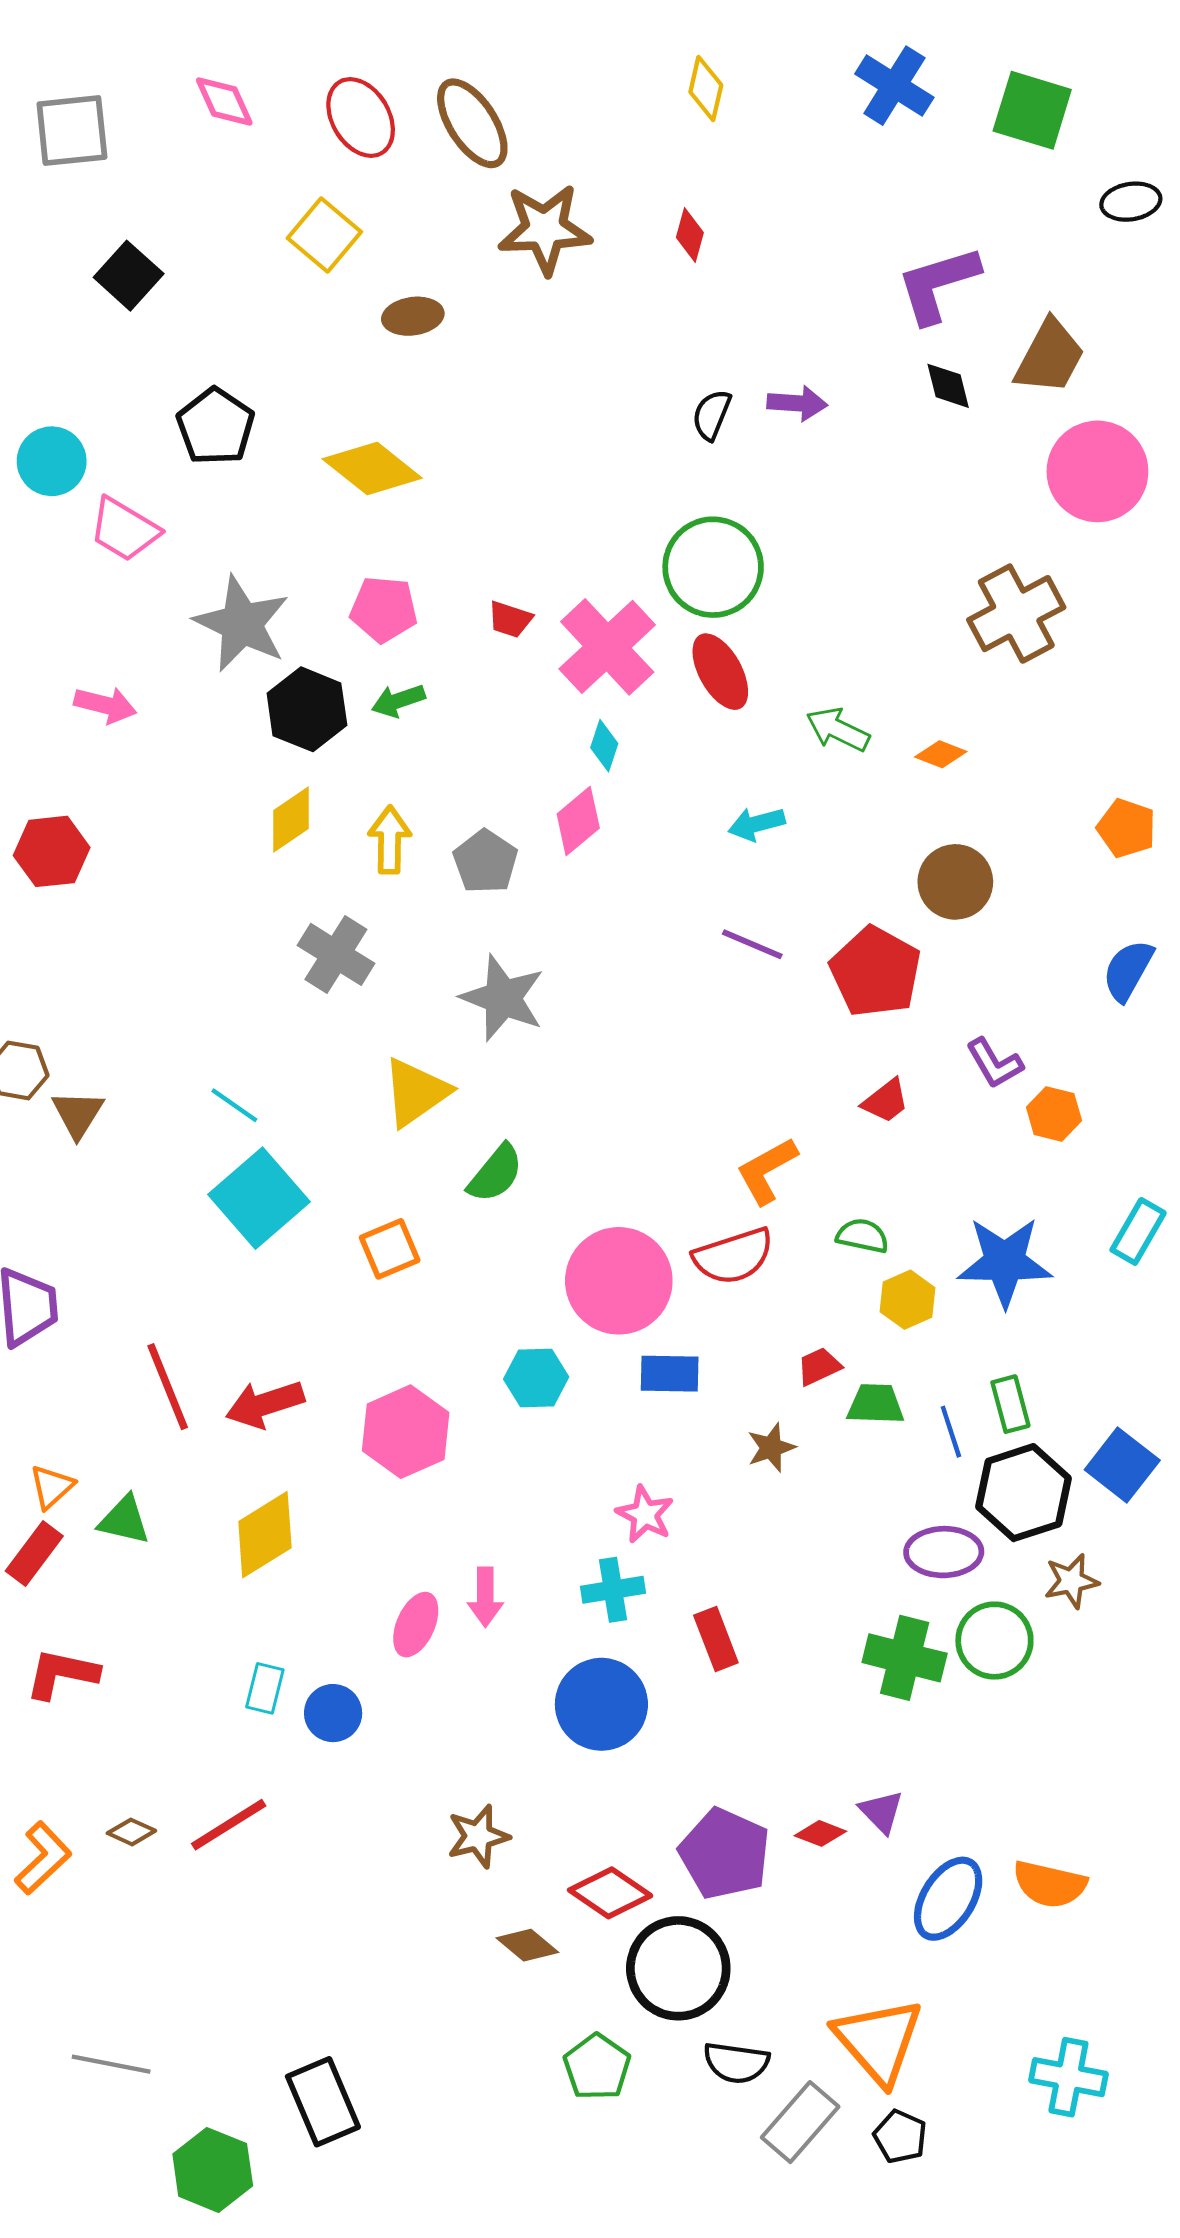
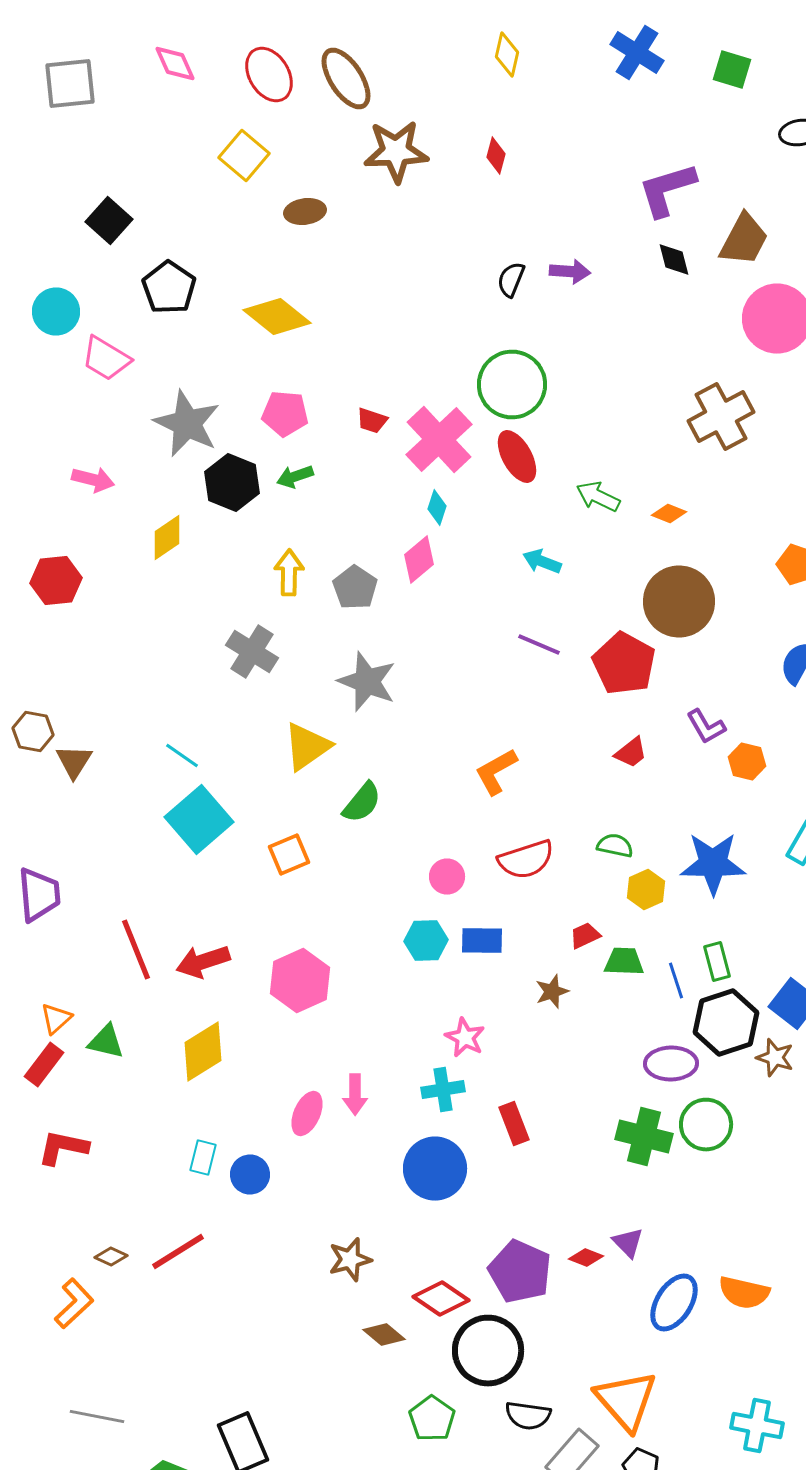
green square: (1032, 110) -> (732, 70), size x0.7
black square: (129, 276) -> (109, 220), moved
yellow diamond: (291, 820) -> (167, 538), moved
cyan arrow: (757, 824) -> (542, 562), turned 36
brown circle: (955, 882) -> (679, 602), size x1.4
orange L-shape: (767, 1171) -> (496, 772), moved
pink circle: (619, 1281) -> (447, 876), size x0.5
cyan hexagon: (536, 1378) -> (426, 940), moved
brown star: (1071, 1581) -> (775, 1058), moved, turned 30
orange L-shape: (43, 1858) -> (74, 1304), moved

